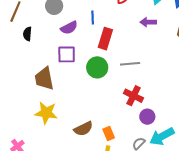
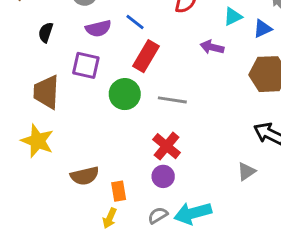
blue line: (93, 17) -> (135, 22), turned -64
black semicircle: (27, 34) -> (46, 32), moved
purple circle: (147, 117) -> (163, 176), moved

